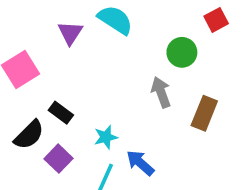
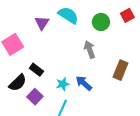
green circle: (182, 52) -> (101, 22), moved
gray arrow: (161, 92) -> (90, 49), moved
blue arrow: (140, 163) -> (84, 83), moved

